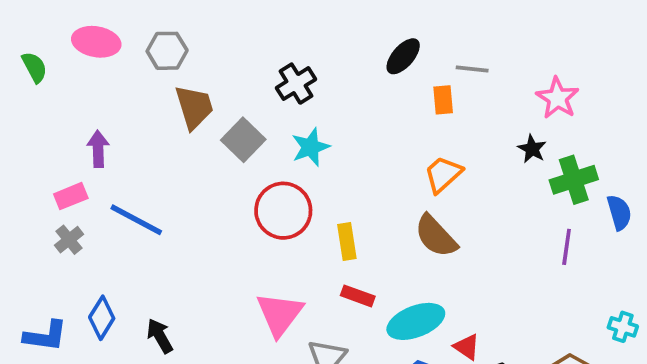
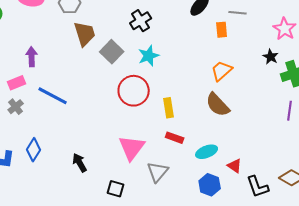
cyan ellipse: (416, 321) -> (207, 152), size x0.7
black arrow: (160, 336) -> (80, 163), moved

